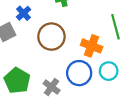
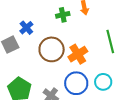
orange cross: (92, 46) -> (78, 54), moved, turned 36

